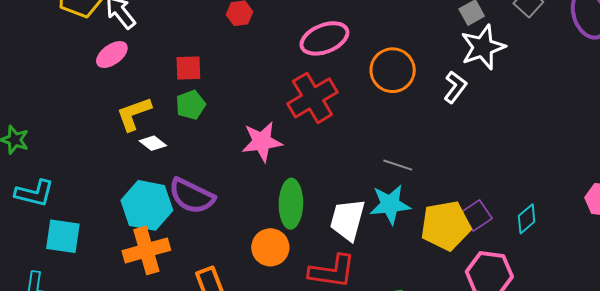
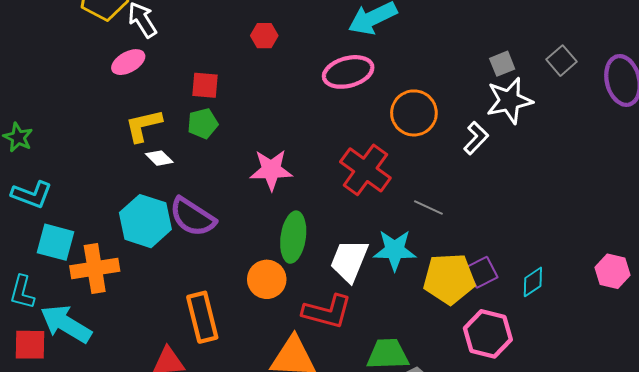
red cross: (312, 98) -> (365, 170), moved, turned -30
gray line: (398, 165) -> (428, 207), moved
orange cross: (146, 250) -> (95, 268), moved

